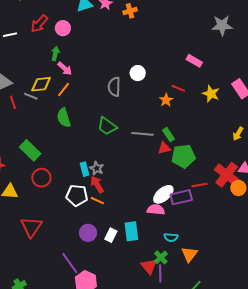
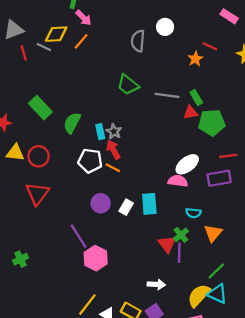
green semicircle: (64, 118) -> (72, 123), moved, turned 42
red circle: (41, 178) -> (39, 156), moved
purple rectangle: (181, 197) -> (219, 178), moved

